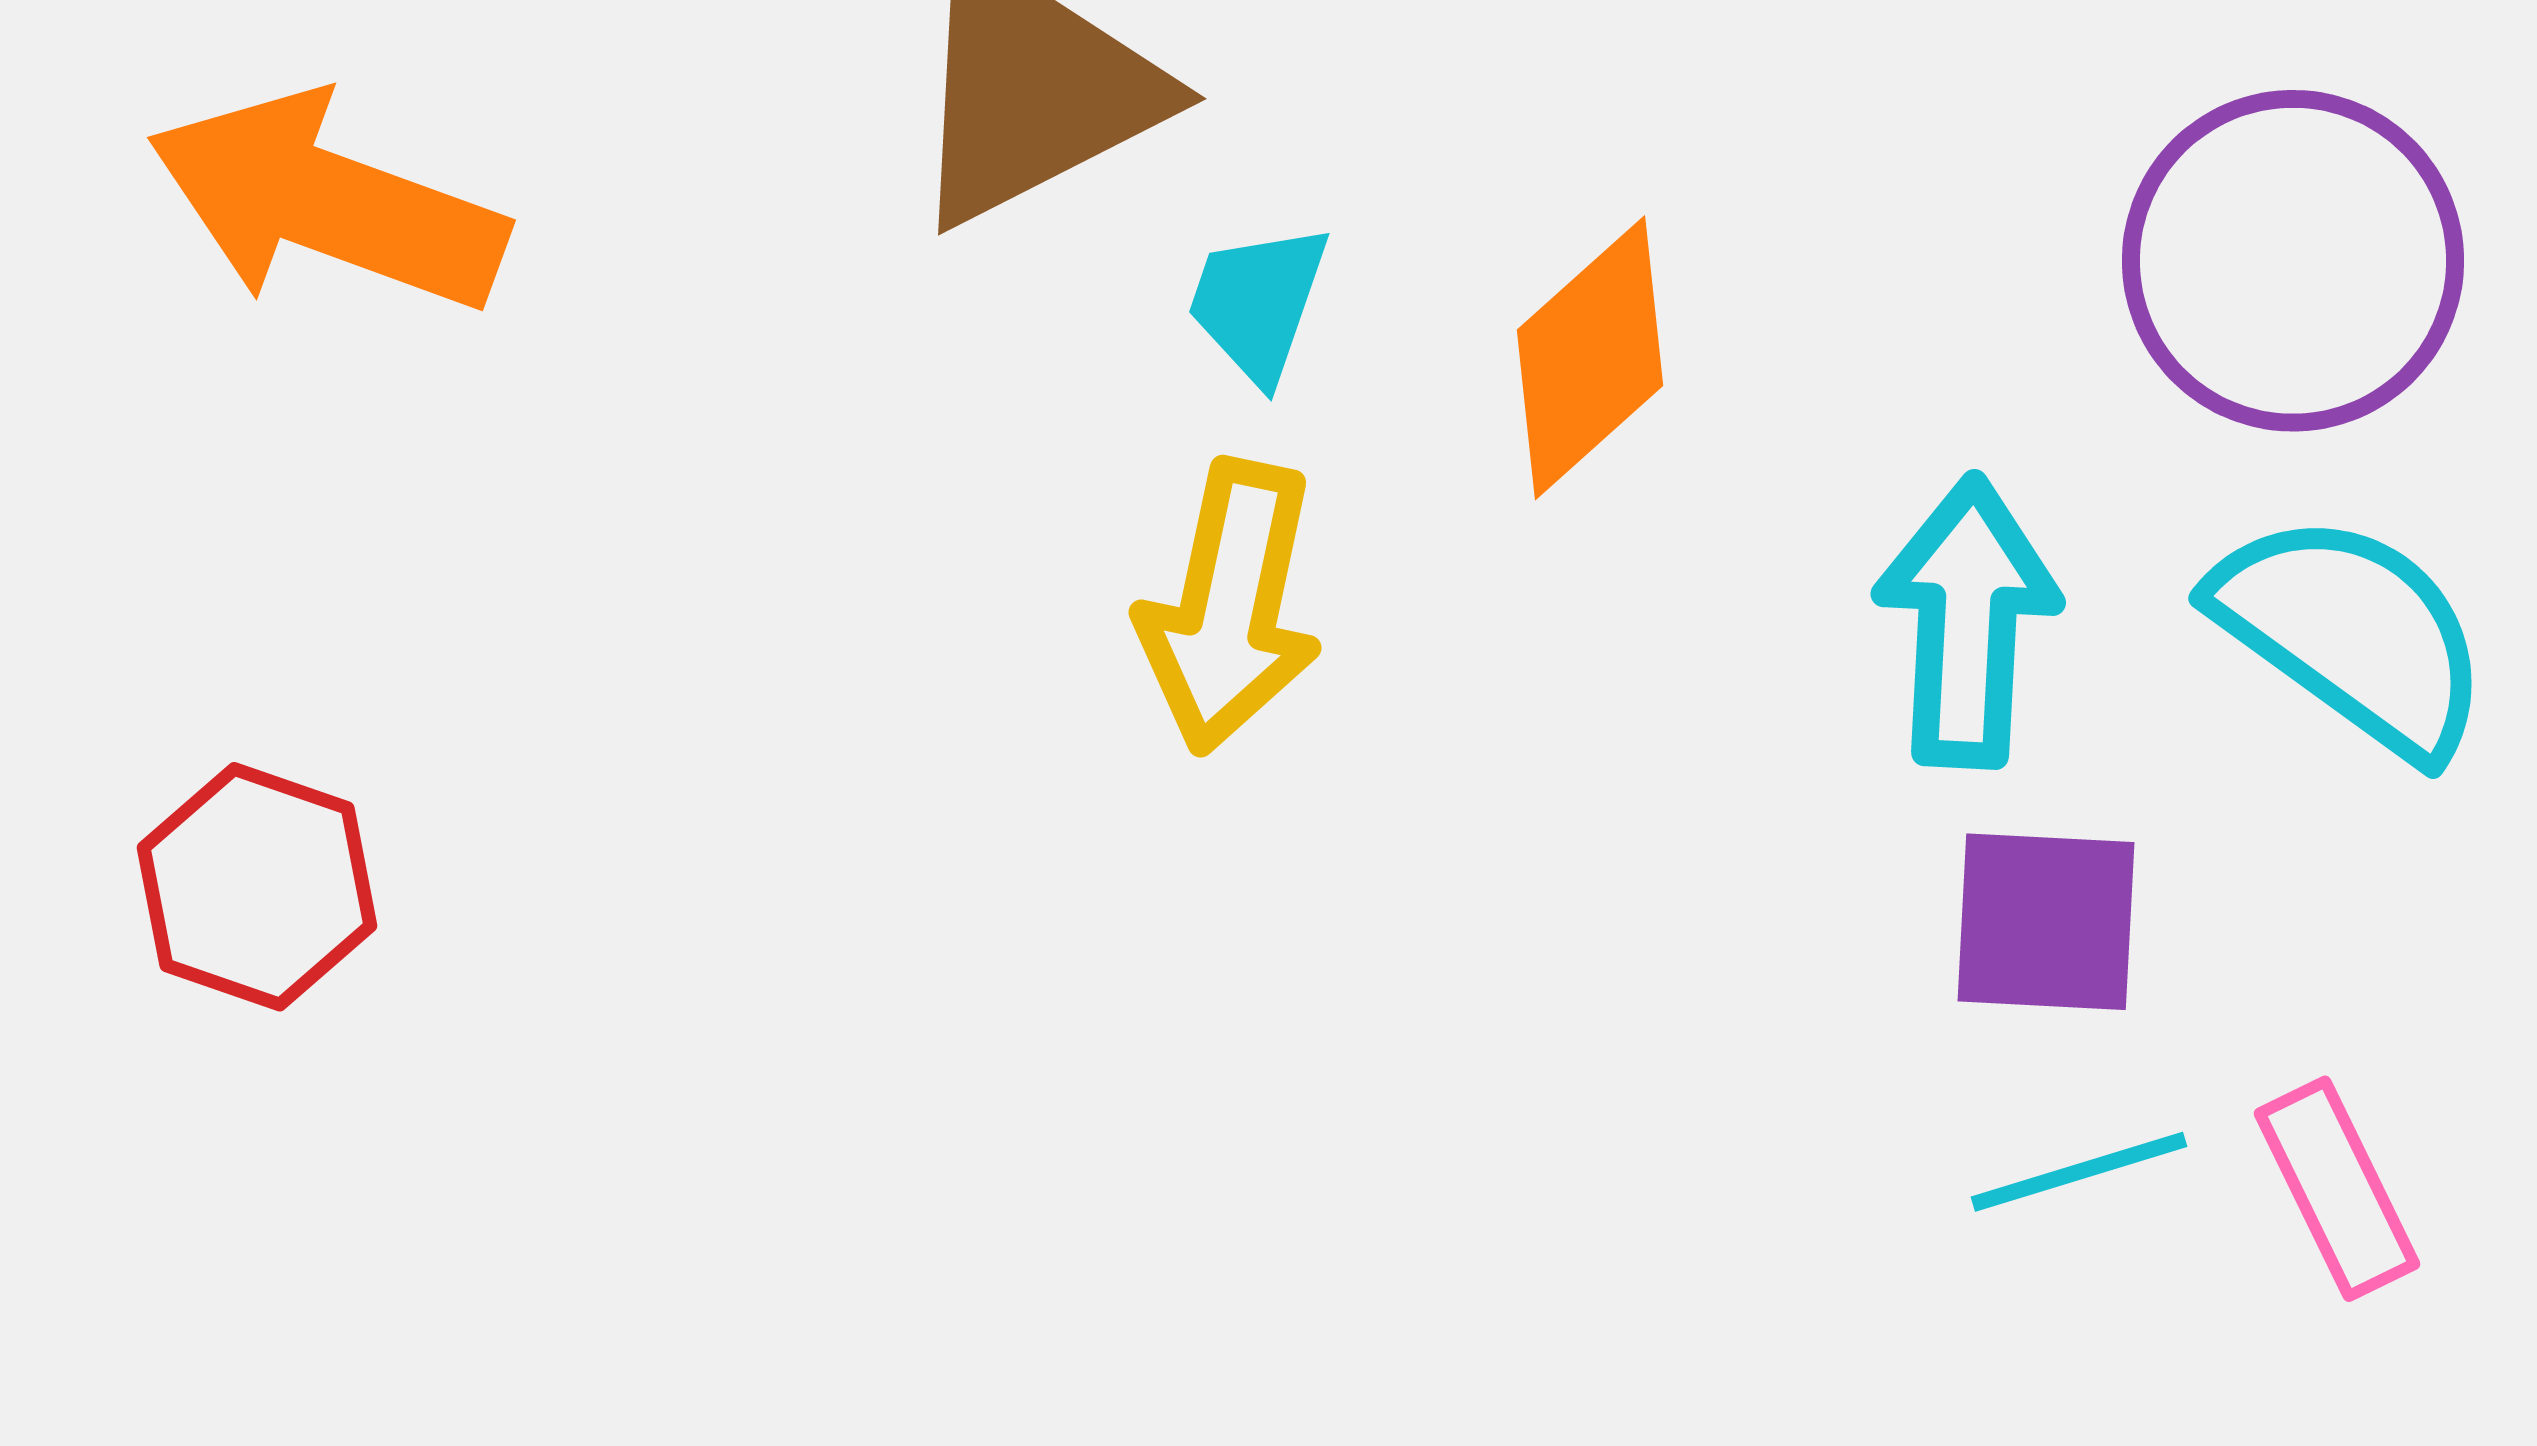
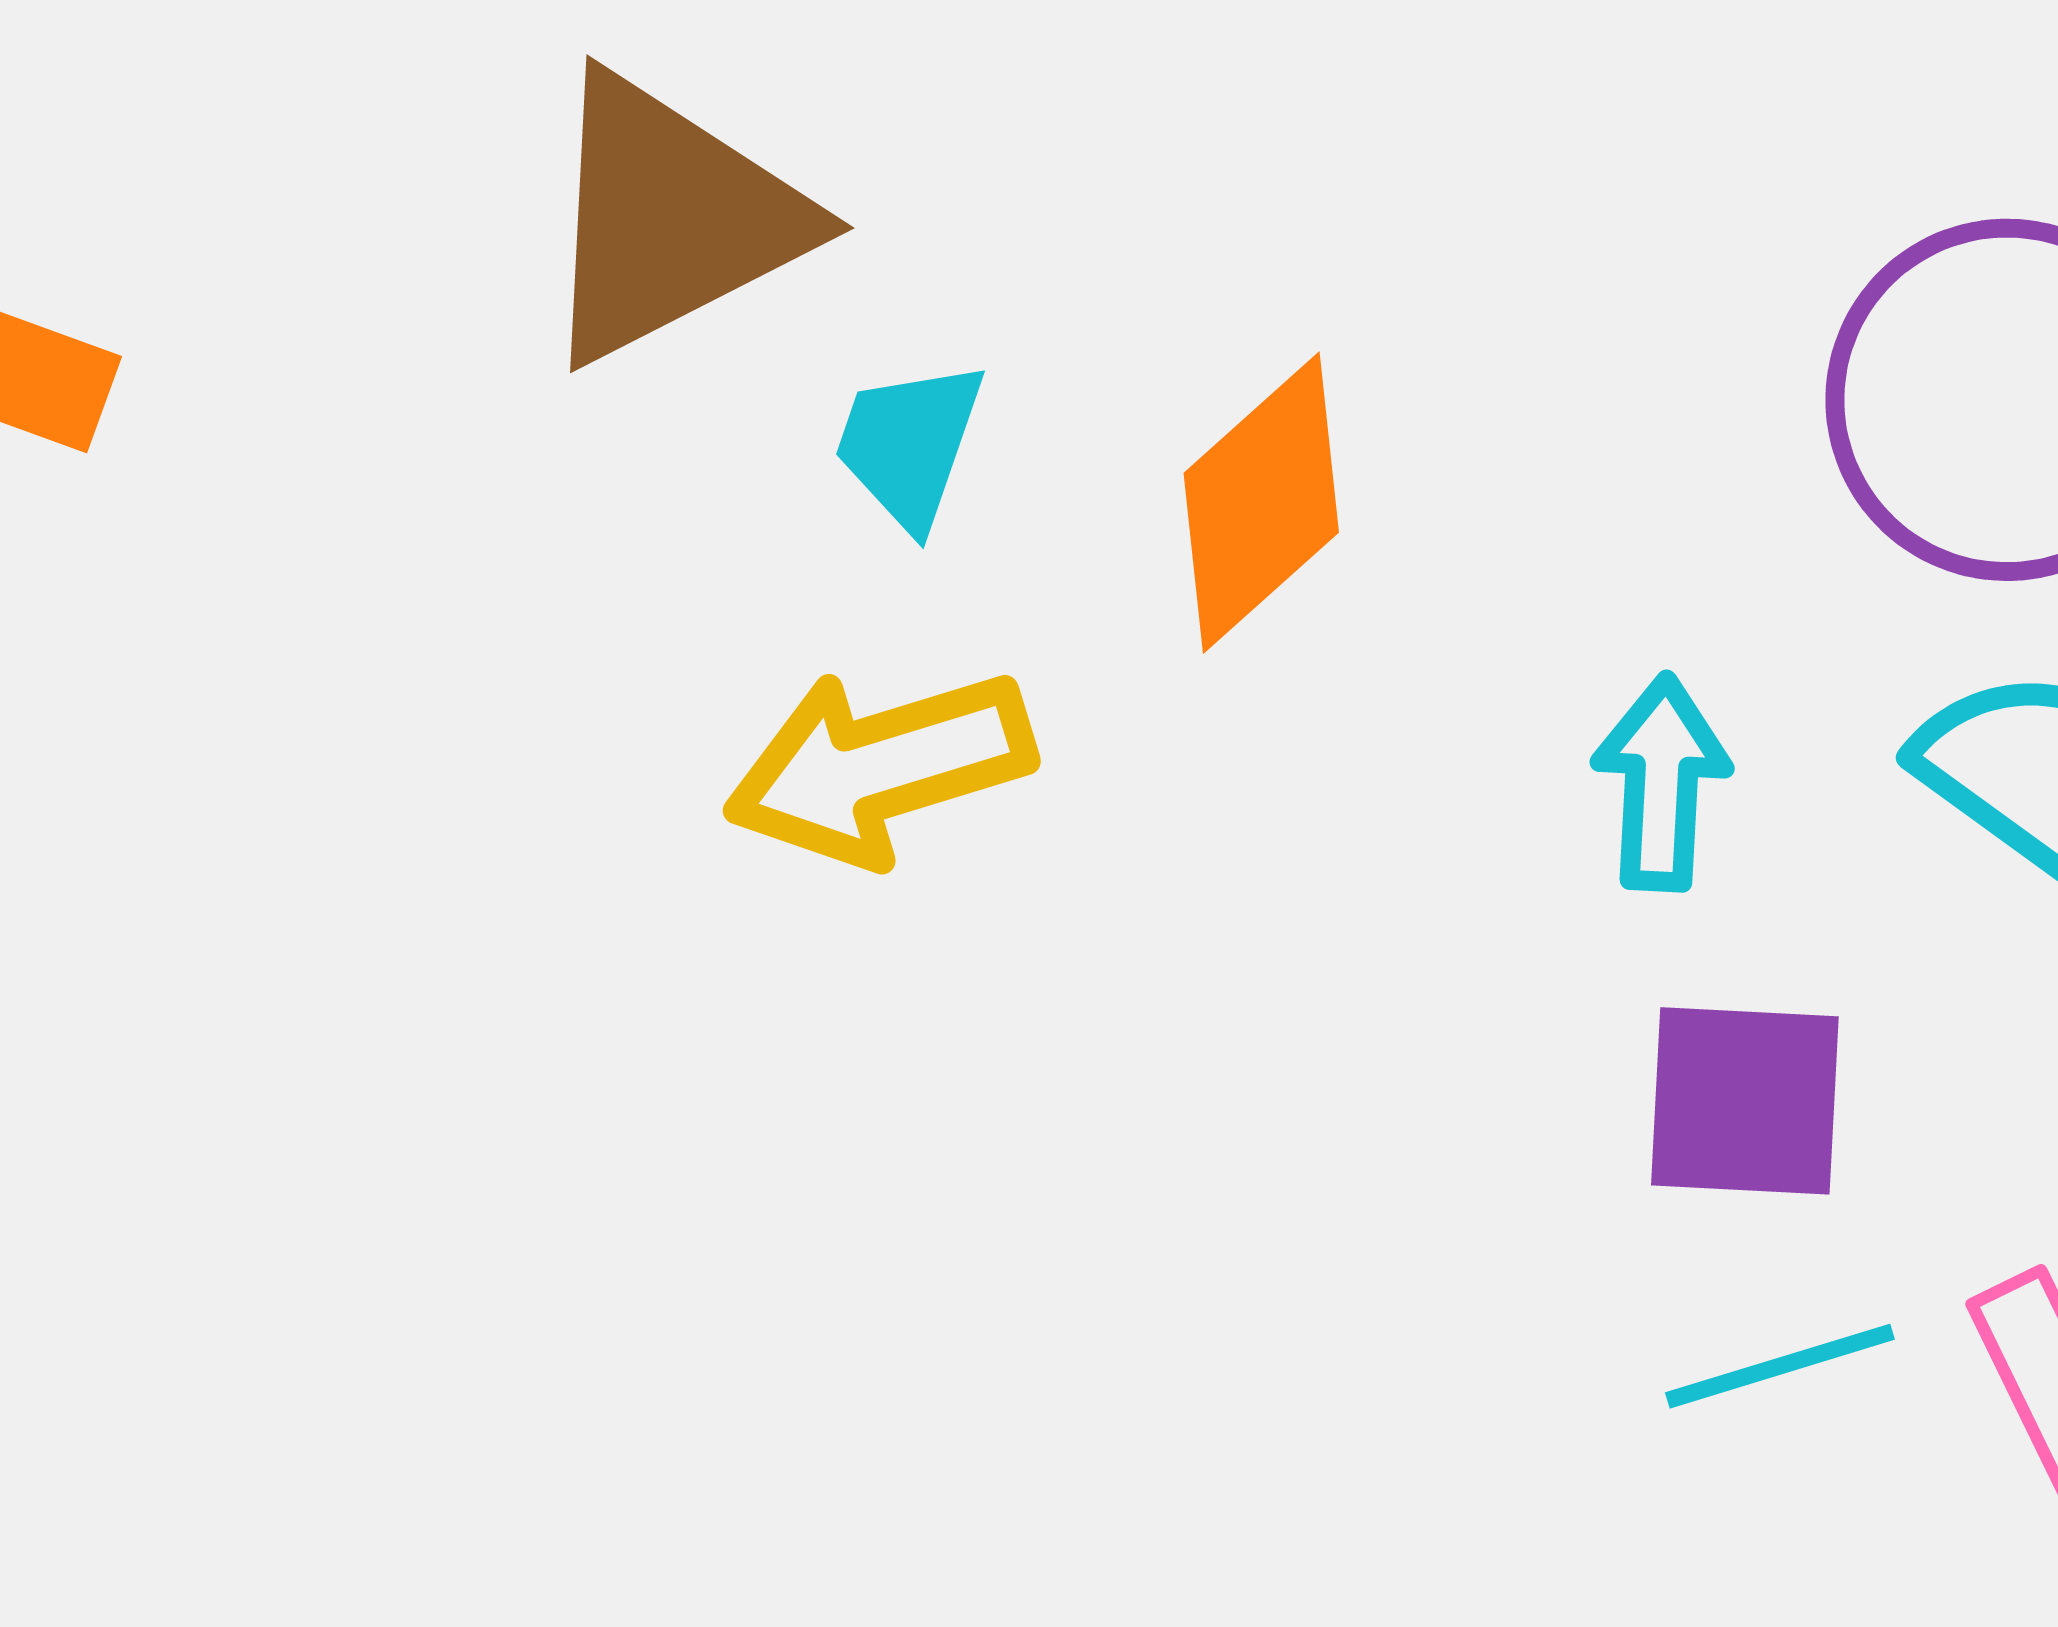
yellow arrow: (1230, 607) -> (879, 767), turned 61
cyan arrow: (1967, 622) -> (1661, 783), size x0.7

